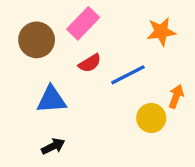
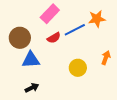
brown circle: (37, 40) -> (20, 38), moved
blue line: (128, 75) -> (75, 30), moved
yellow circle: (151, 118) -> (78, 68), moved

